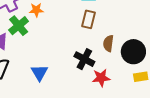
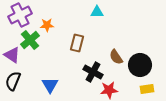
brown rectangle: (89, 19) -> (77, 43), moved
brown semicircle: (108, 43) -> (116, 57), turned -42

